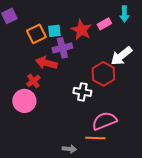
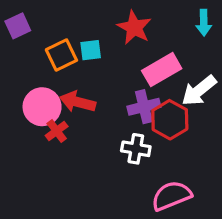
pink rectangle: (104, 24) -> (162, 70), moved, size x1.6
red star: (81, 30) -> (134, 27), moved
purple cross: (62, 48) -> (144, 107), moved
pink circle: (24, 101) -> (42, 107), moved

